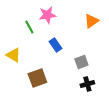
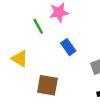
brown square: (37, 78) -> (47, 85), turned 30

